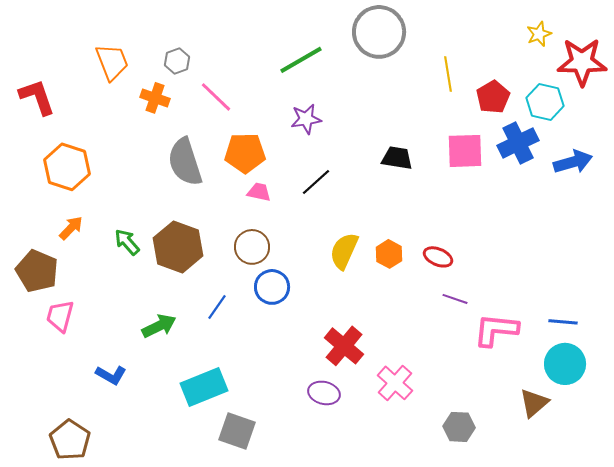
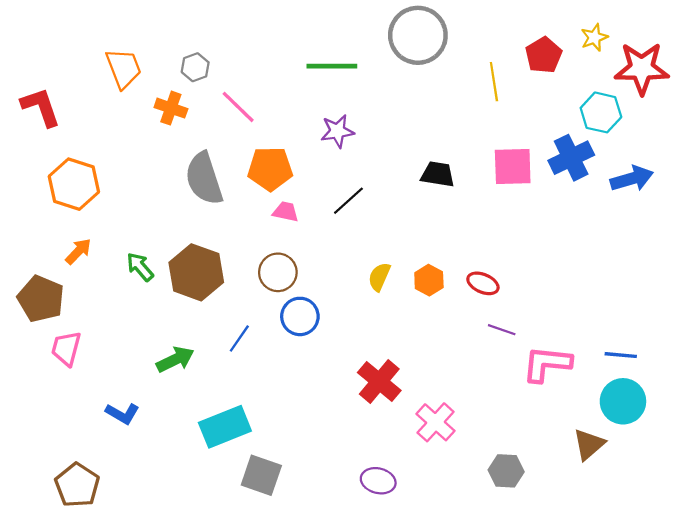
green line: (301, 60) -> (332, 66), turned 30
red pentagon: (493, 97) -> (544, 55), moved
yellow semicircle: (344, 251) -> (379, 277), size x0.7
purple ellipse: (324, 393) -> (378, 481), moved

